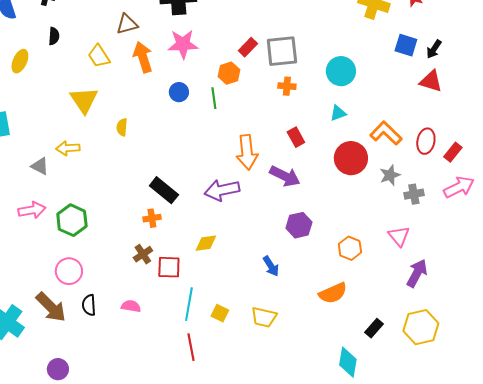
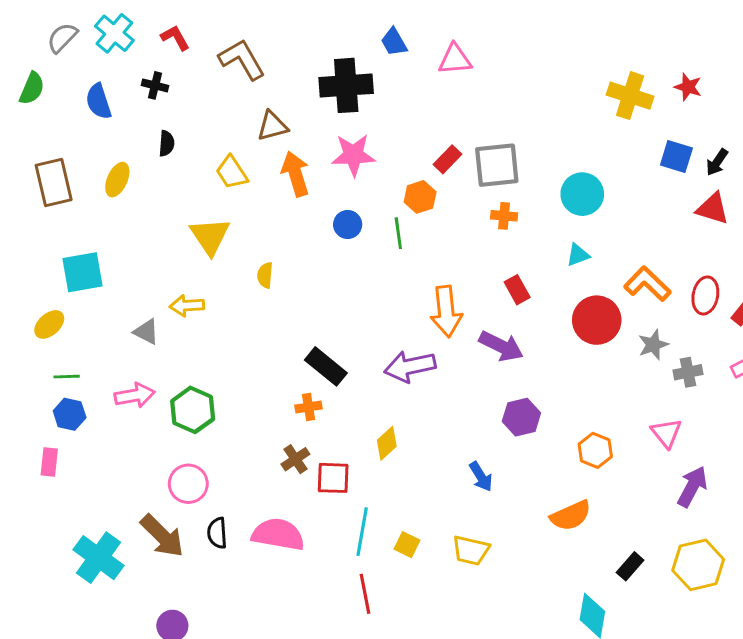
yellow diamond: (206, 243) -> (387, 443), turned -35
pink semicircle: (131, 306) -> (278, 534), size x1.8

